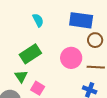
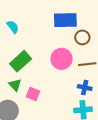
cyan semicircle: (38, 20) -> (13, 27), moved

